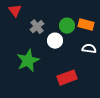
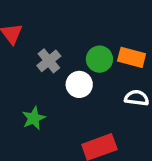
green star: (28, 61) -> (34, 118), size x0.6

